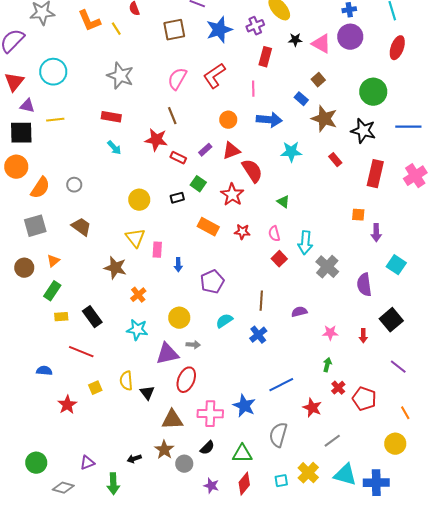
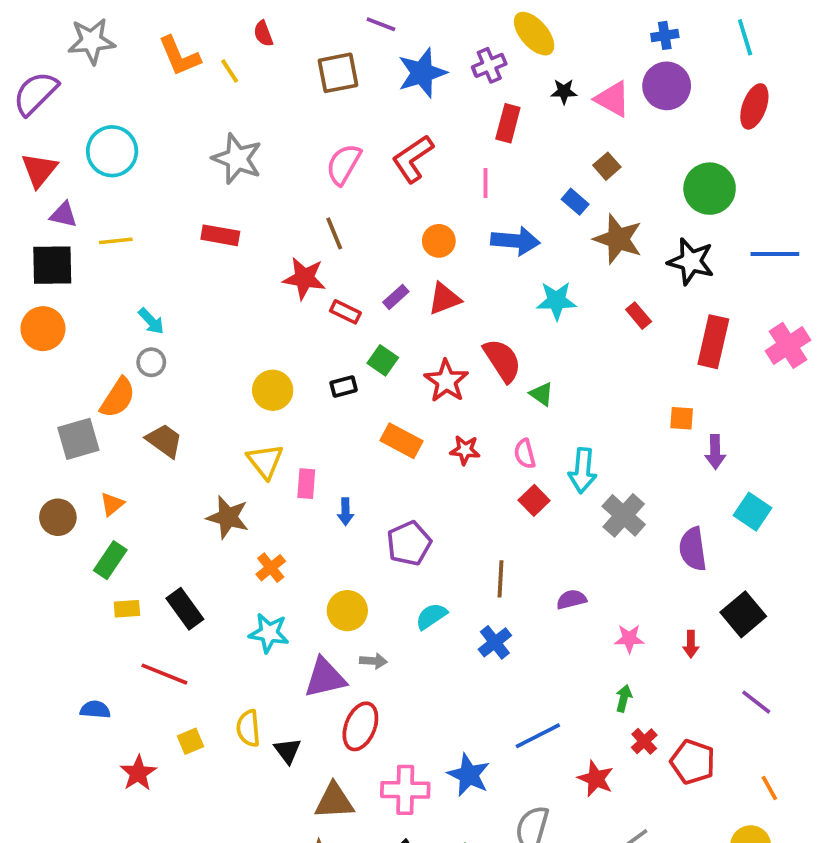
cyan arrow: (114, 148) -> (151, 321), moved
red semicircle: (252, 171) -> (502, 360), moved
orange semicircle: (40, 188) -> (118, 398), moved

